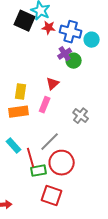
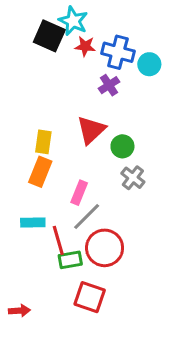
green circle: (74, 61) -> (122, 146), moved
red triangle: (53, 84) -> (91, 130), size x1.5
pink rectangle: (45, 105) -> (79, 193), moved
orange rectangle: (19, 112) -> (40, 172), turned -60
cyan rectangle: (14, 146) -> (33, 223), turned -49

